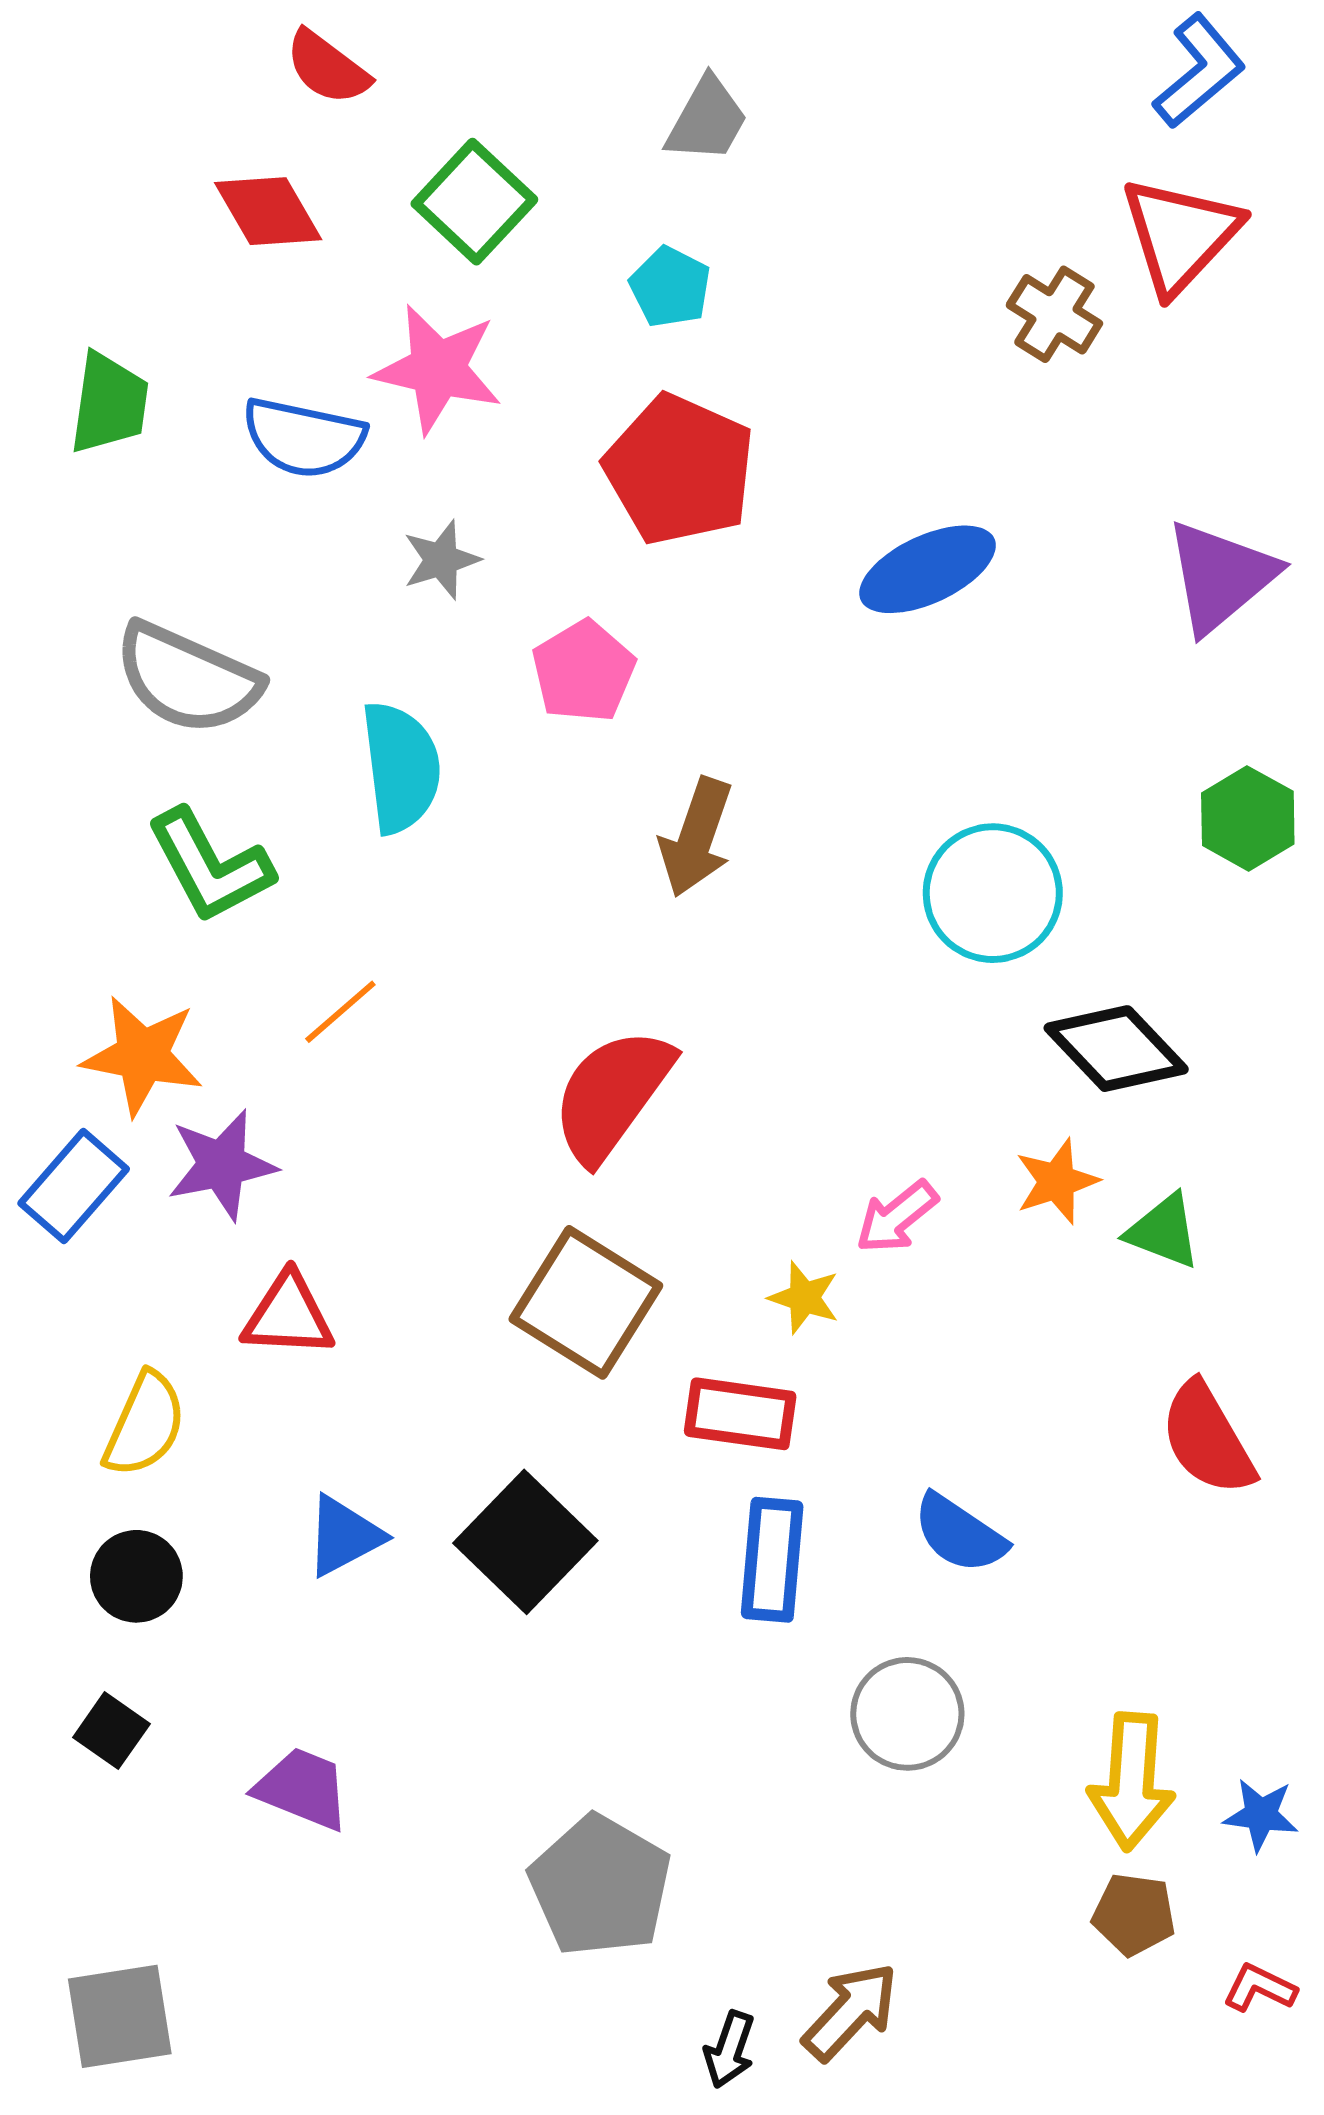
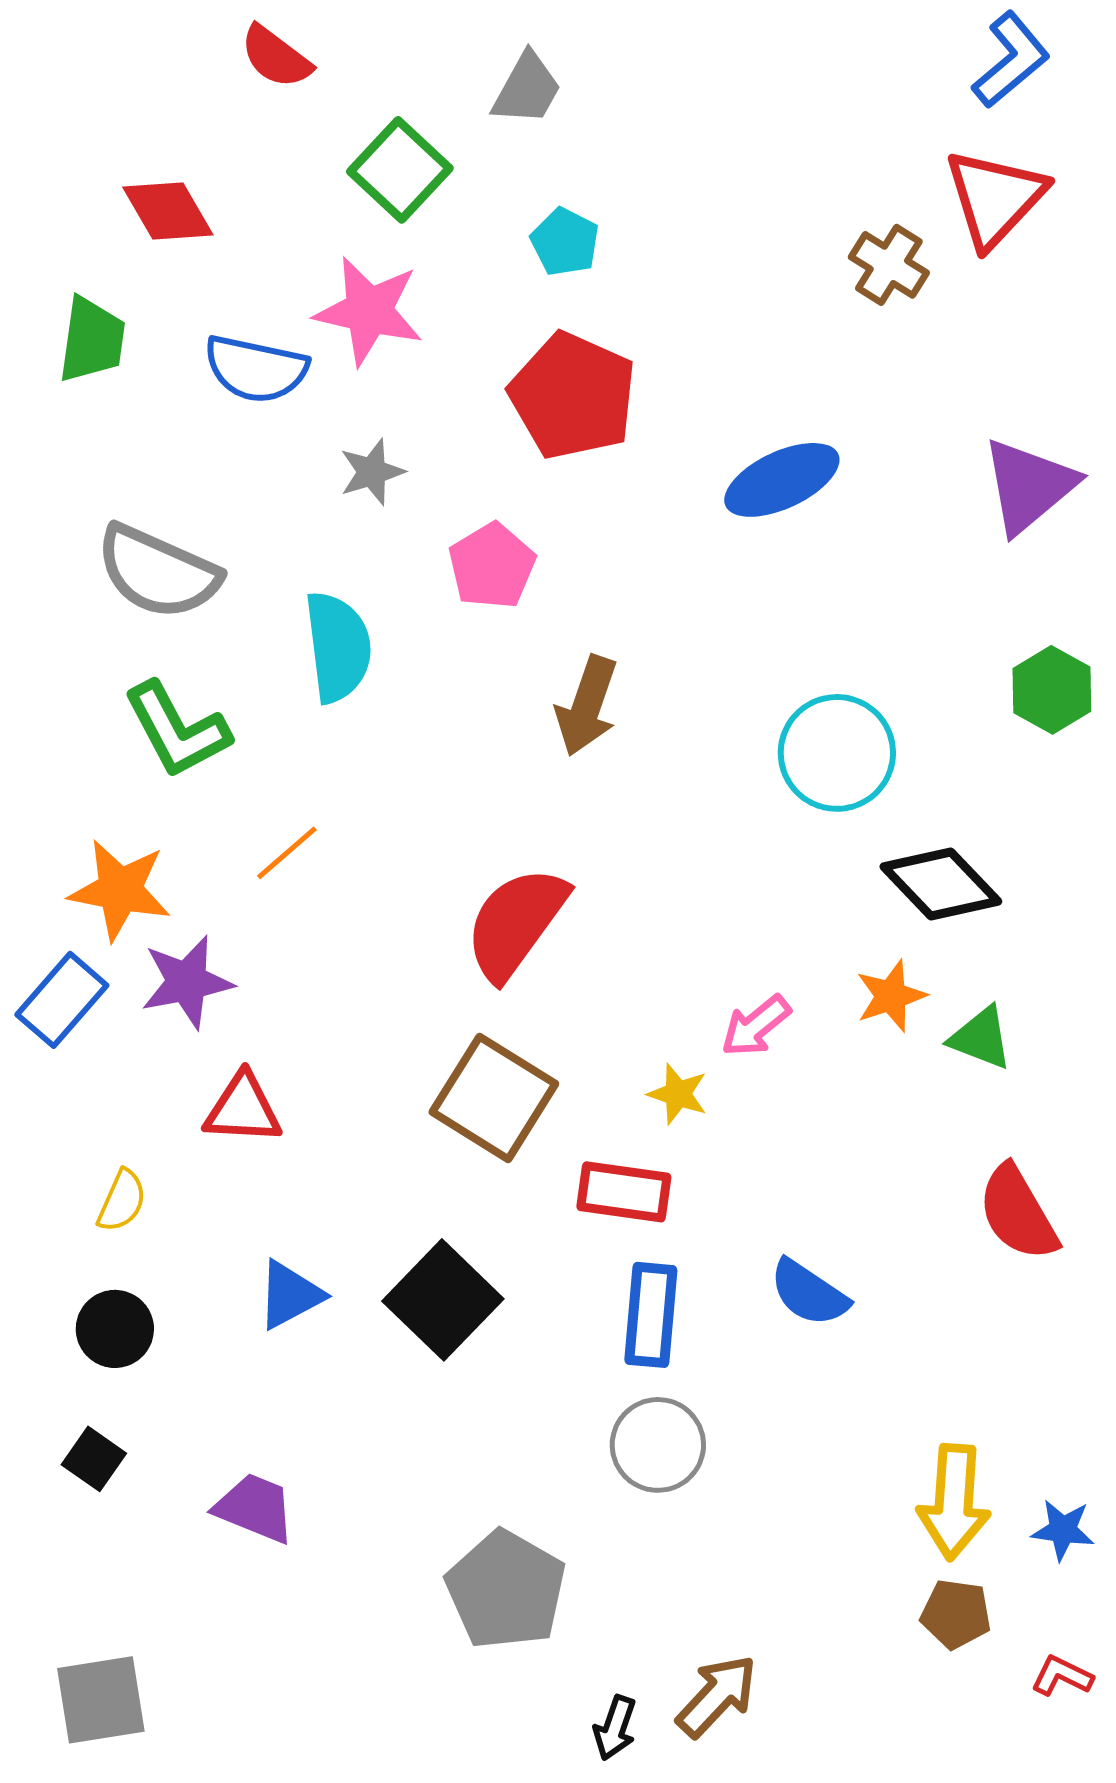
gray trapezoid: (707, 120) -> (527, 89), moved
red diamond: (268, 211) -> (168, 211), moved
yellow semicircle: (145, 1425) -> (122, 1201), size x0.7
gray circle: (907, 1714) -> (658, 1445), moved

